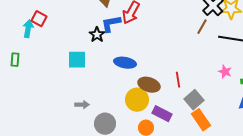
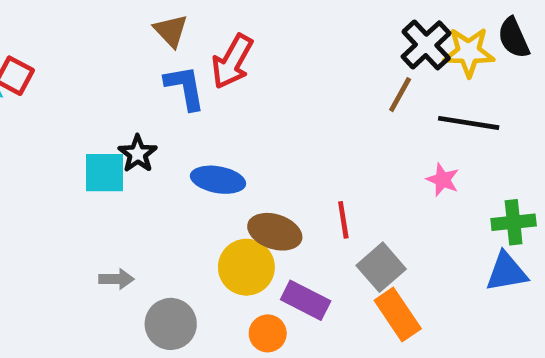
blue L-shape: (111, 24) -> (185, 87), turned 90
black star: (97, 35) -> (138, 154), moved
pink star: (225, 72) -> (443, 180), moved

